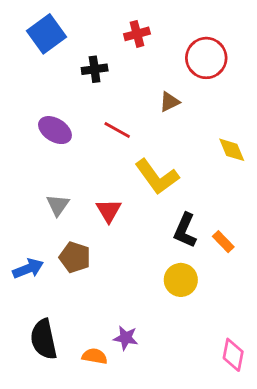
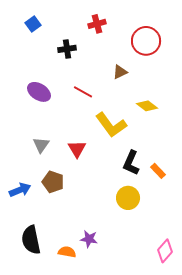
blue square: (47, 34) -> (33, 24), size x0.6
yellow diamond: (232, 150) -> (147, 106), moved, turned -30
pink diamond: (233, 355) -> (165, 251), turned 30

